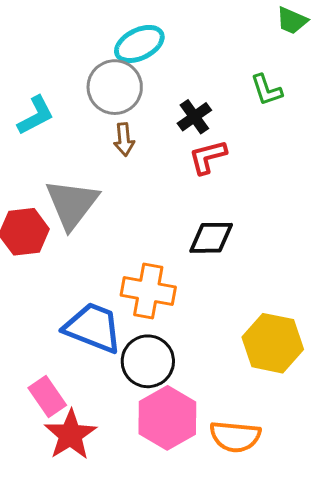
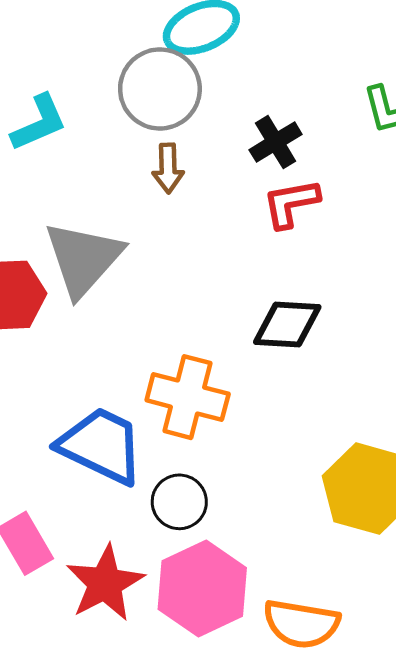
black circle: (148, 361) -> (179, 502), size x0.7
red star: (70, 435) -> (105, 583), moved

